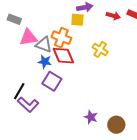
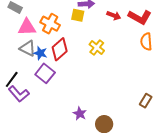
orange cross: (61, 38) -> (50, 24), moved
gray triangle: (44, 45) -> (28, 48), moved
red diamond: (63, 56) -> (60, 49), turned 65

